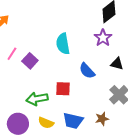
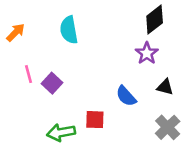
cyan semicircle: (63, 44) -> (69, 30), moved
pink line: (12, 54) -> (29, 74), turned -48

